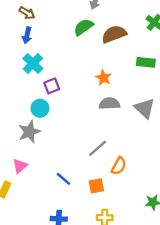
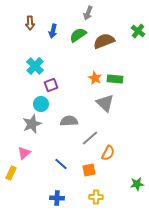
brown arrow: (27, 13) -> (30, 23), turned 56
blue arrow: (27, 35) -> (53, 31), moved
green rectangle: (146, 62) -> (115, 79), moved
gray semicircle: (109, 104) -> (69, 121), moved
gray triangle: (145, 108) -> (105, 103), moved

